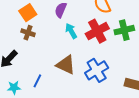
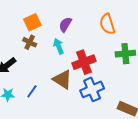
cyan arrow: (71, 31) -> (59, 46), moved
red cross: (97, 31) -> (84, 62), moved

